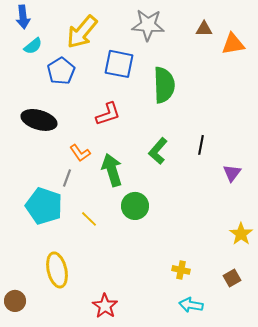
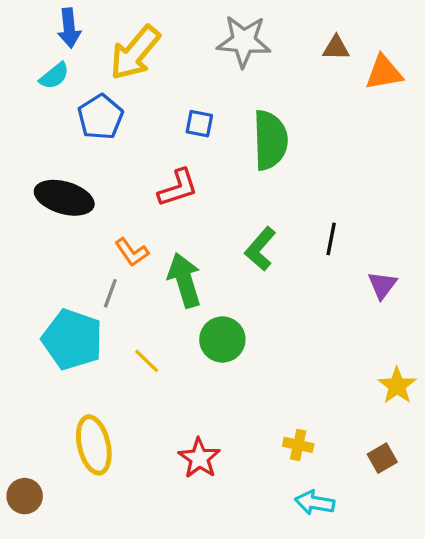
blue arrow: (23, 17) -> (69, 28), moved
blue square: (119, 64) -> (199, 124), moved, size x0.6
red star: (105, 306) -> (199, 458), moved

